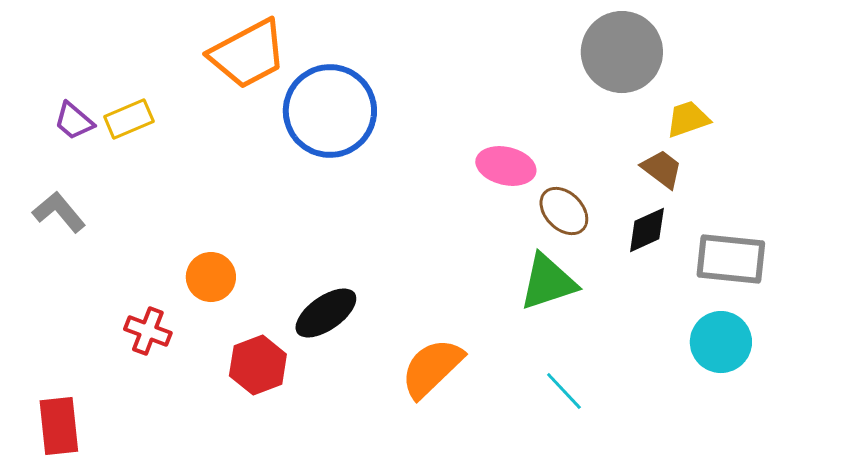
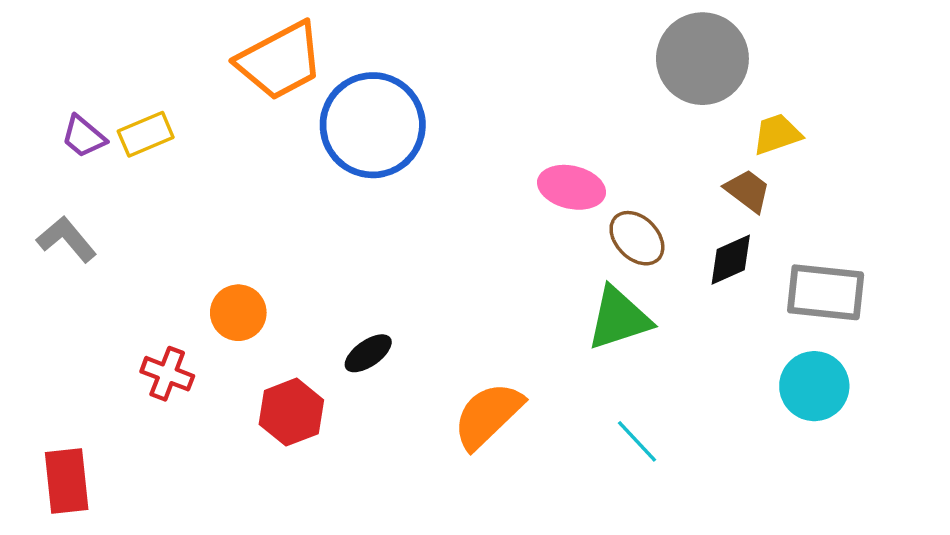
black ellipse: (326, 313) -> (368, 353), size x0.7

